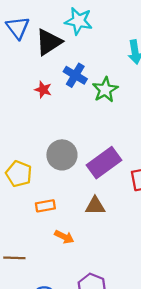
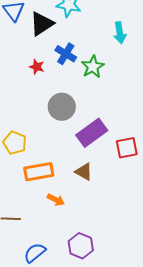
gray circle: (62, 155) -> (62, 107), moved
orange rectangle: (45, 206) -> (39, 172), size x1.6
brown triangle: (95, 206) -> (84, 172), turned 30

